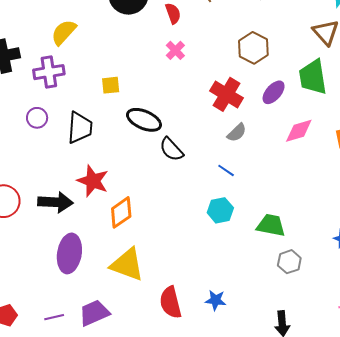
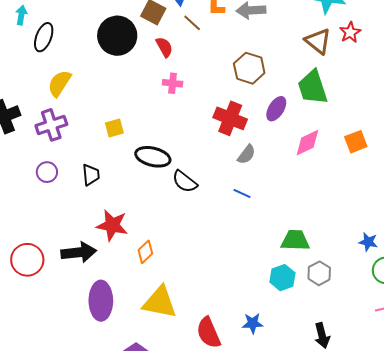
pink cross: (175, 50) -> (173, 83), turned -30
black trapezoid: (80, 128) -> (91, 175), size x0.7
cyan hexagon: (220, 210) -> (282, 278), moved
orange diamond: (121, 212) -> (145, 252), size x0.7

